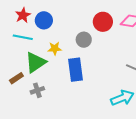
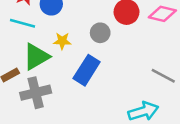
blue rectangle: (76, 70) -> (87, 70), turned 35
gray cross: (37, 90) -> (36, 93), size x1.6

